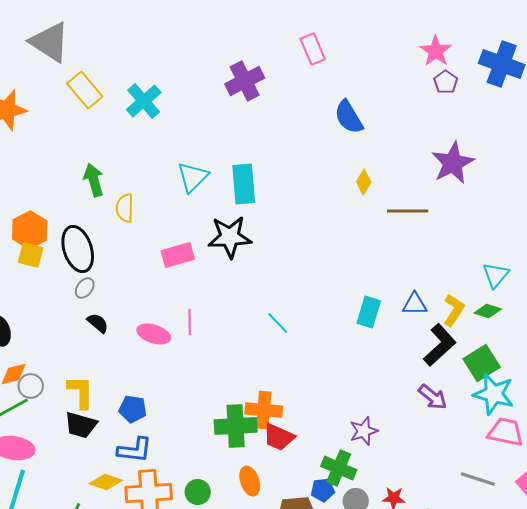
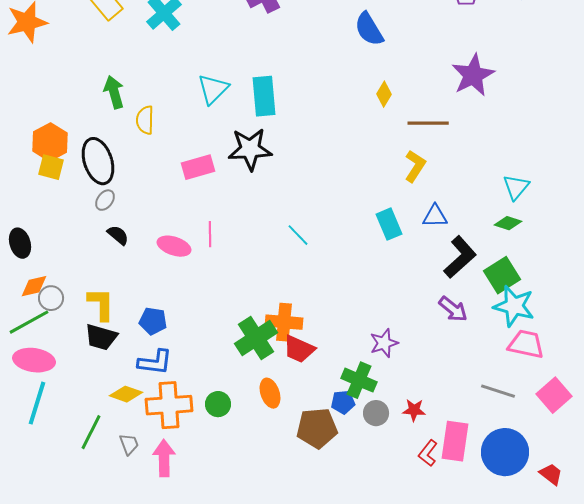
yellow L-shape: (454, 310) -> (415, 166), moved
cyan rectangle: (369, 312) -> (389, 224), turned -40
green cross: (236, 426) -> (256, 338), turned -30

